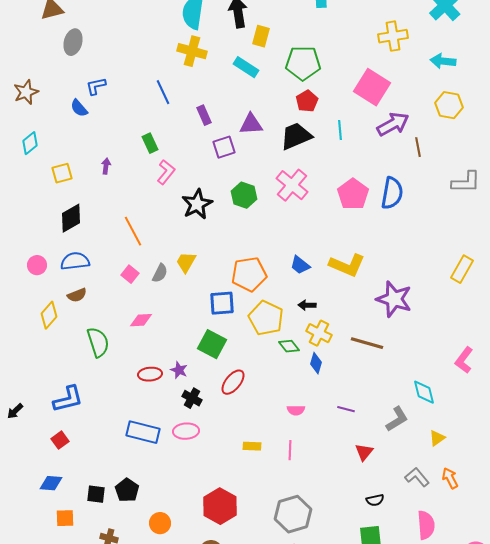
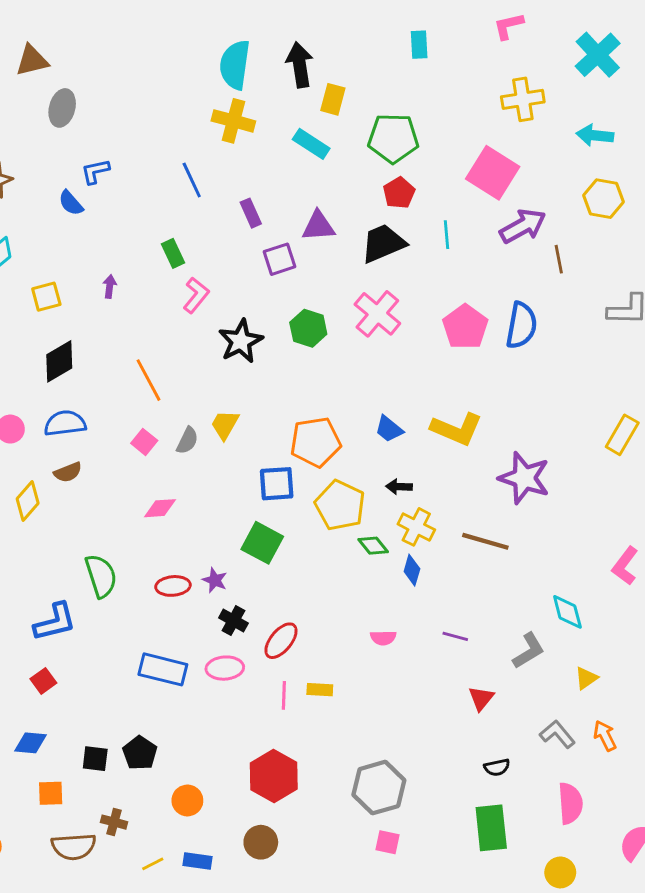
green semicircle: (98, 342) -> (101, 576), moved
red ellipse: (233, 382) -> (281, 641), moved
pink line: (290, 450) -> (284, 695), moved

